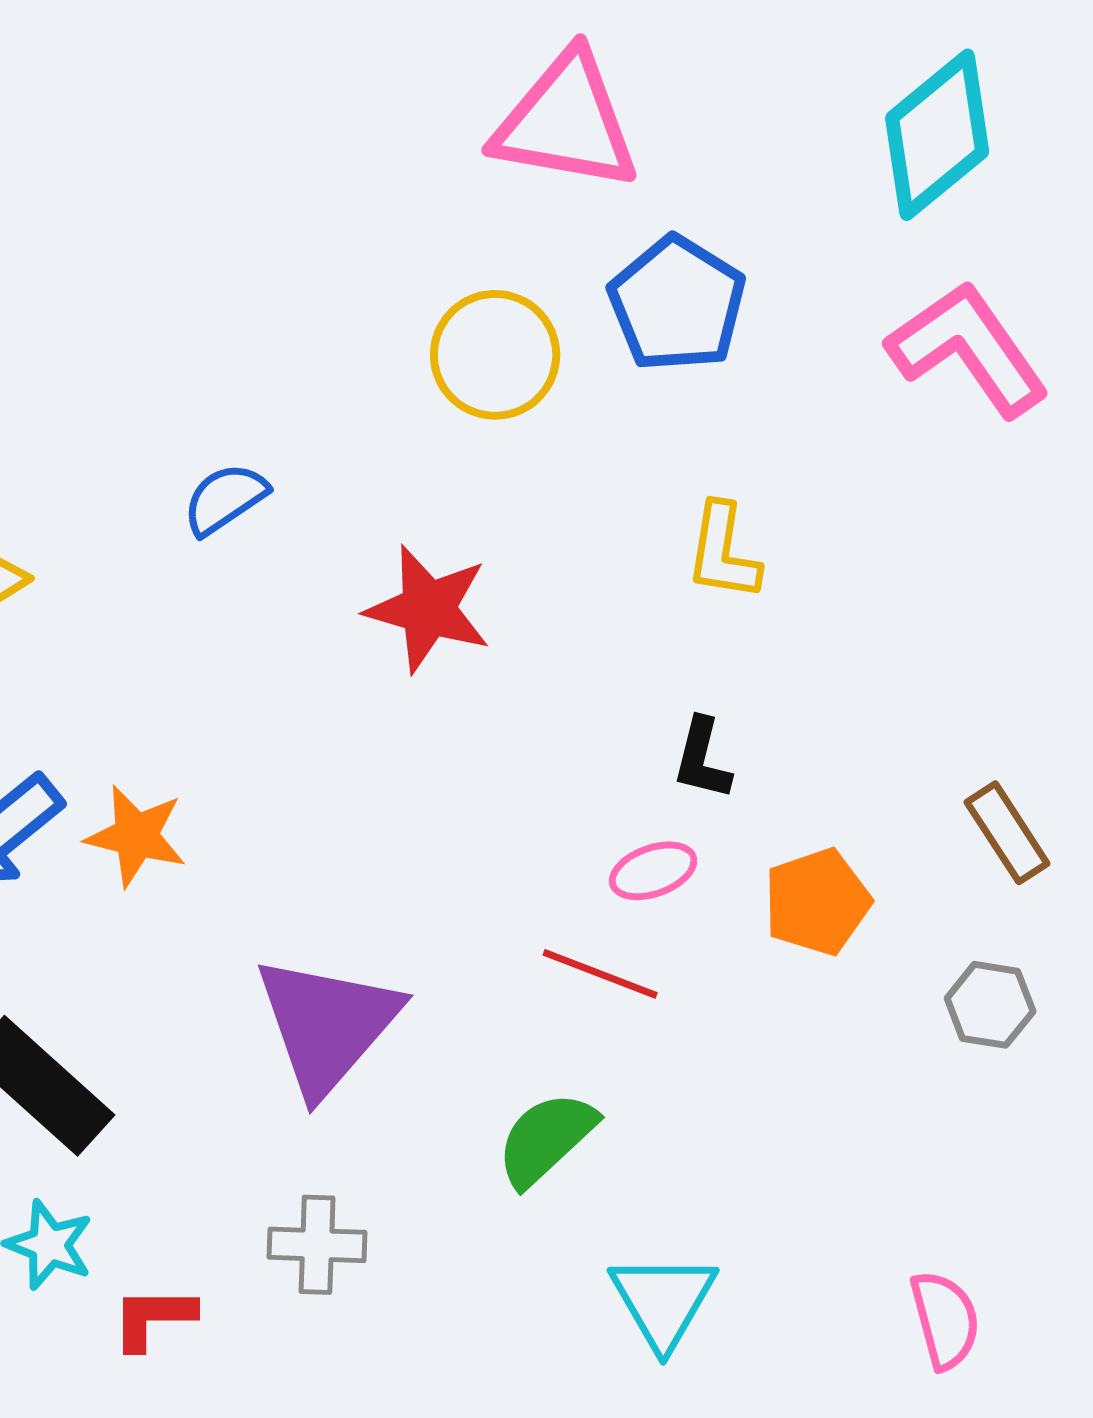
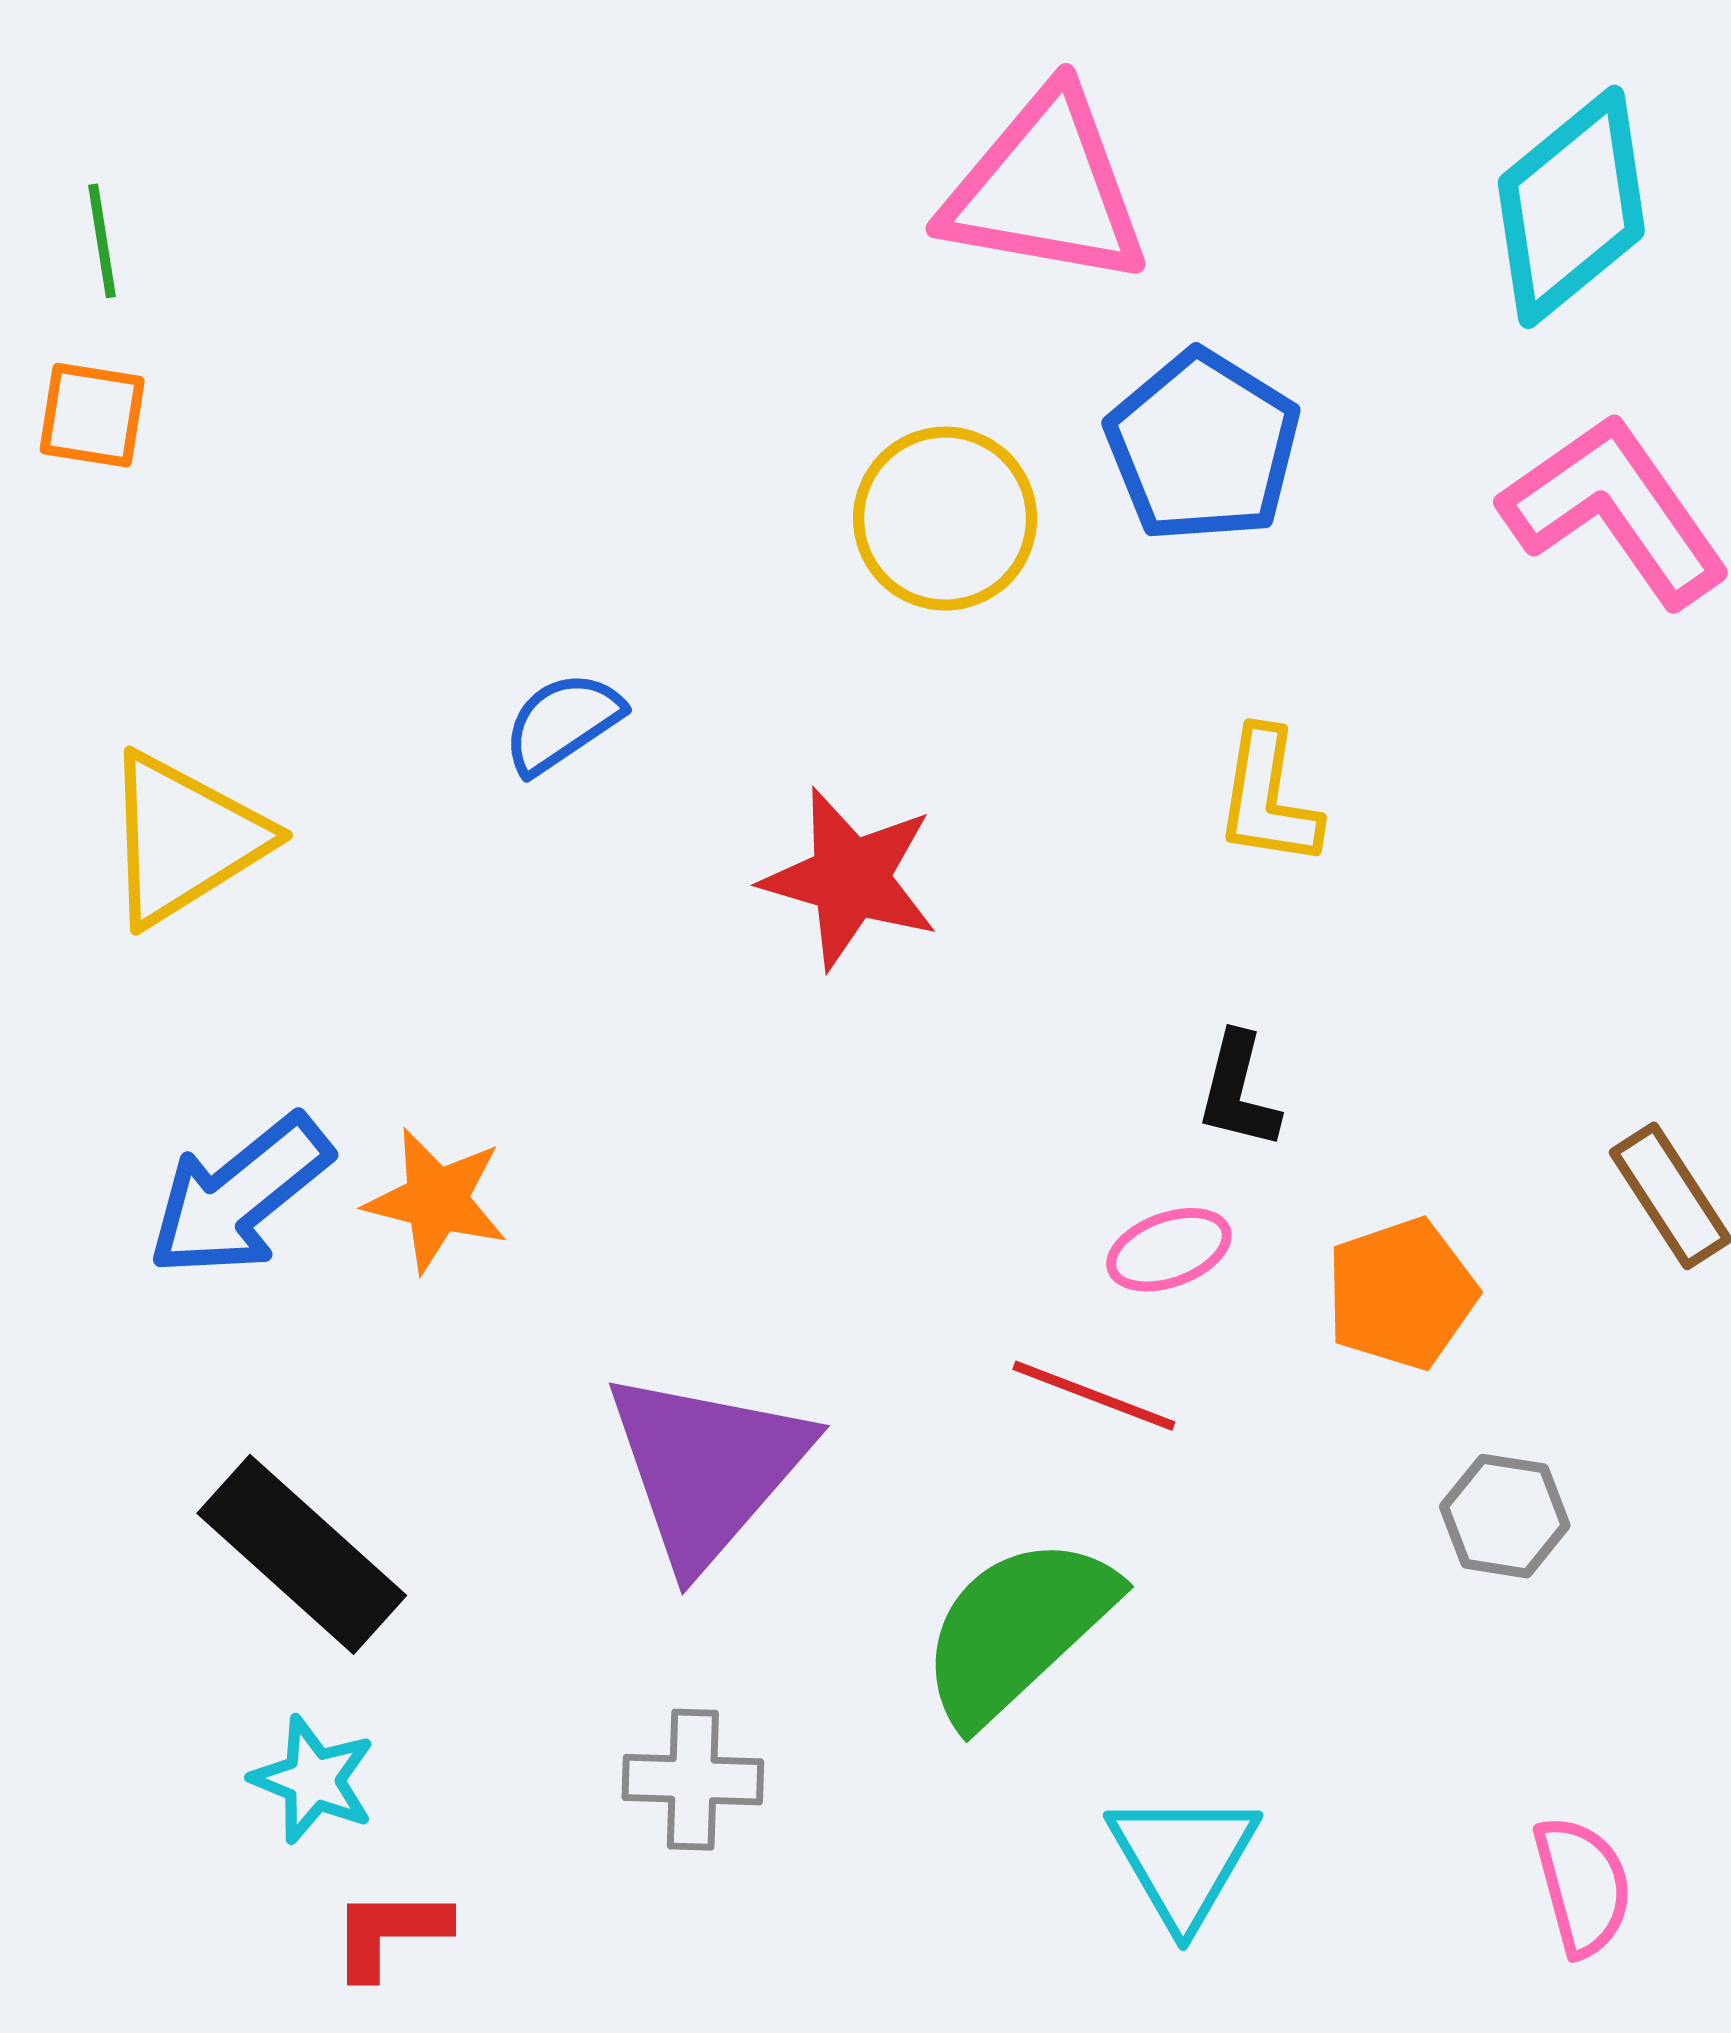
gray hexagon: (990, 1005) -> (1505, 1516), moved
green semicircle: (546, 1139) -> (1017, 1629), size x1.4
red L-shape: (153, 1318) -> (390, 1933), moved

